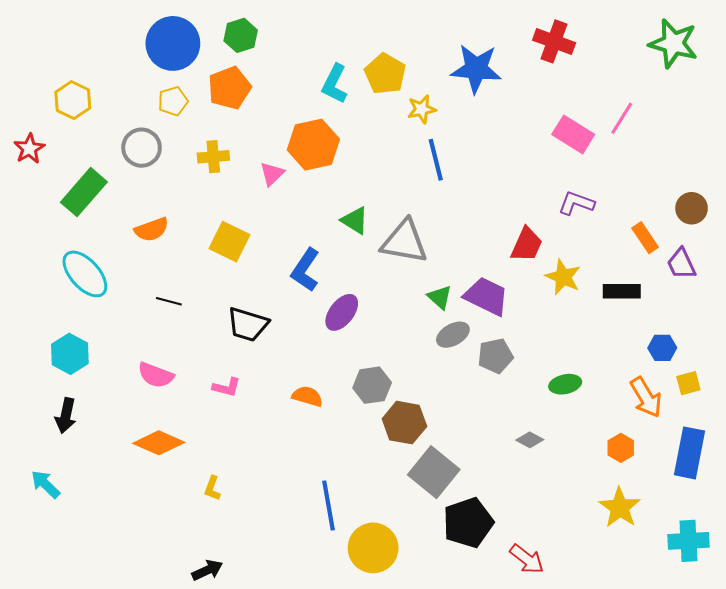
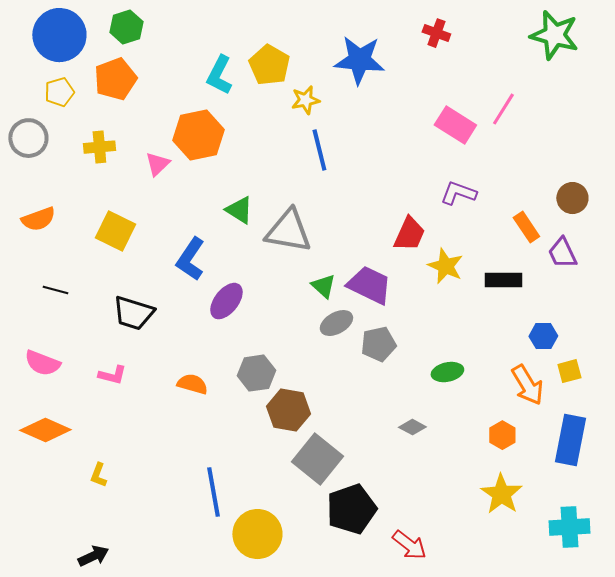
red cross: (554, 41) -> (436, 33), size x0.7

